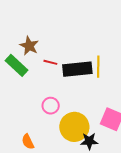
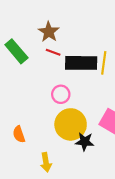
brown star: (29, 46) -> (49, 32), moved
pink circle: (51, 106) -> (61, 94), moved

